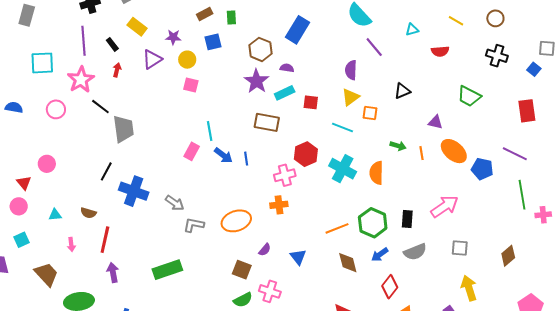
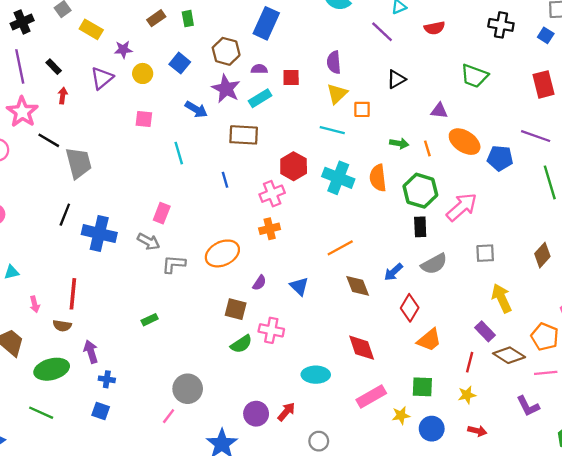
yellow rectangle: (137, 27) -> (91, 29), moved
blue square: (213, 42) -> (180, 63), moved, turned -30
purple line: (374, 47) -> (382, 32), moved
pink square: (191, 85) -> (144, 119), moved
red square: (311, 102) -> (291, 78), moved
pink rectangle: (192, 151) -> (162, 213), moved
blue arrow: (223, 155) -> (196, 109), moved
brown semicircle: (88, 213) -> (62, 326), moved
green hexagon: (373, 223) -> (420, 191), moved
green rectangle: (167, 270) -> (150, 320), size x0.5
purple arrow: (113, 273) -> (91, 352), moved

